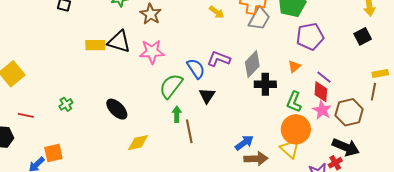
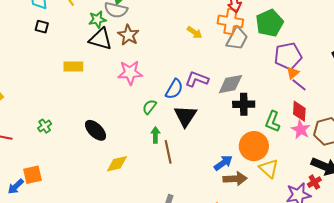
black triangle: (119, 42) -> (101, 39), moved
gray diamond: (252, 64) -> (230, 84), turned 36
orange triangle: (294, 66) -> (293, 73), moved
blue semicircle: (196, 69) -> (174, 89), turned 65
purple line: (324, 77) -> (299, 85), moved
green semicircle: (171, 86) -> (149, 107), size x0.6
black triangle: (207, 96) -> (185, 116), size x1.4
orange circle: (296, 129) -> (254, 146), moved

